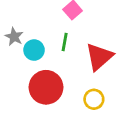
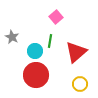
cyan circle: (34, 50) -> (35, 51), moved
yellow circle: (94, 99) -> (80, 84), moved

